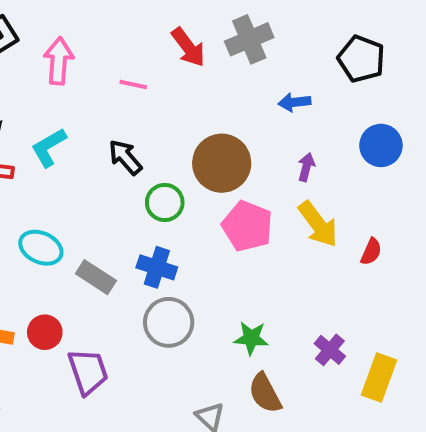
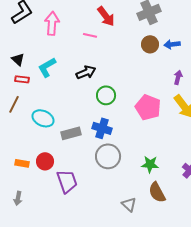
red arrow: (188, 47) -> (106, 16), moved
black arrow: (125, 157) -> (86, 72), turned 108
brown circle: (222, 163) -> (150, 44), moved, size x0.6
gray rectangle: (96, 277) -> (71, 133), turned -48

